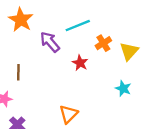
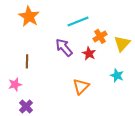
purple arrow: (50, 42) -> (64, 47), moved
red star: (80, 63) -> (89, 53), moved
orange triangle: (68, 114) -> (81, 86), moved

